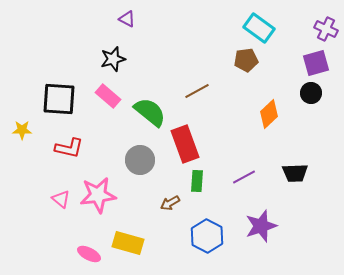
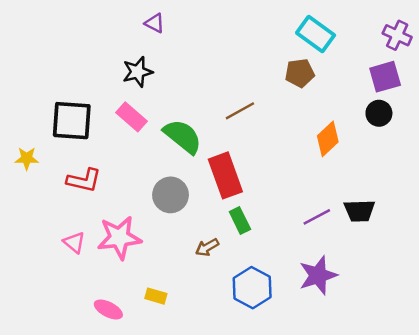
purple line: (244, 177) -> (317, 217), moved
green rectangle: (197, 181) -> (240, 221), turned -30
yellow rectangle: (128, 243) -> (156, 296), size x0.6

